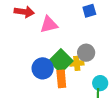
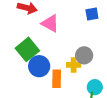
pink triangle: (49, 25) -> (50, 23), turned 36
green square: (61, 61) -> (27, 49), moved

